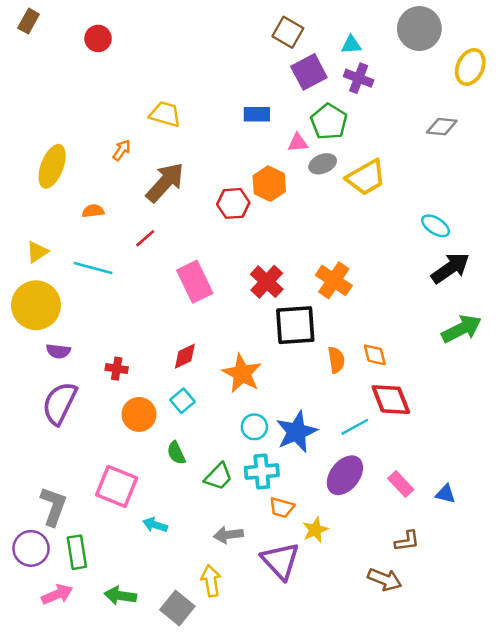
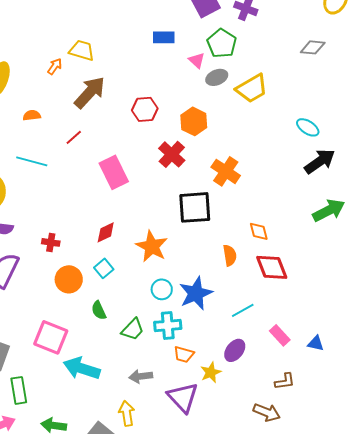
yellow trapezoid: (165, 114) -> (82, 50), moved
pink triangle: (298, 143) -> (197, 60), turned 48
orange hexagon: (269, 184) -> (194, 121), moved
red cross: (267, 282) -> (172, 154), moved
orange semicircle: (336, 360) -> (230, 255), moved
cyan line: (355, 427) -> (243, 310), moved
purple ellipse: (345, 475) -> (235, 350), moved, size x0.7
cyan arrow: (155, 525) -> (82, 368), size x1.8

